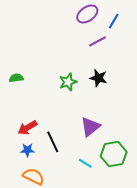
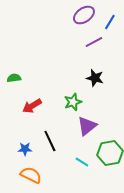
green star: (68, 82) -> (73, 102), moved
red arrow: (27, 128) -> (32, 106), moved

